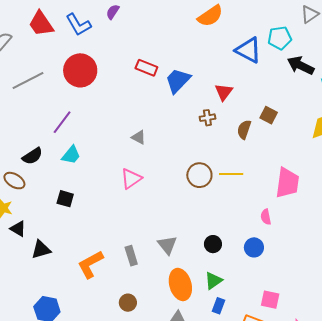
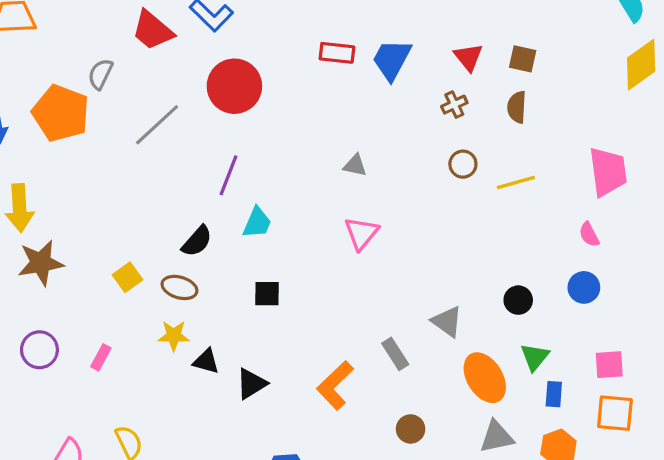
brown square: (269, 115) -> (523, 59), moved
brown circle: (199, 175) -> (463, 164), moved, size x0.7
pink square: (270, 300) -> (609, 365), moved

